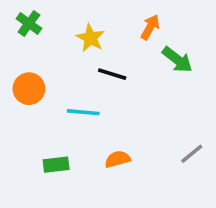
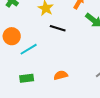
cyan line: (83, 112) -> (29, 49), moved, turned -36

